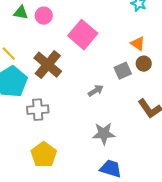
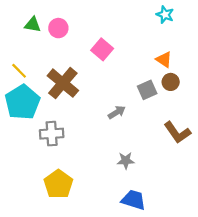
pink square: (83, 35) -> (102, 49), size x0.7
gray star: (104, 134) -> (126, 161), size x0.7

